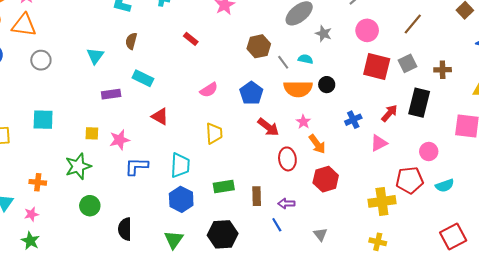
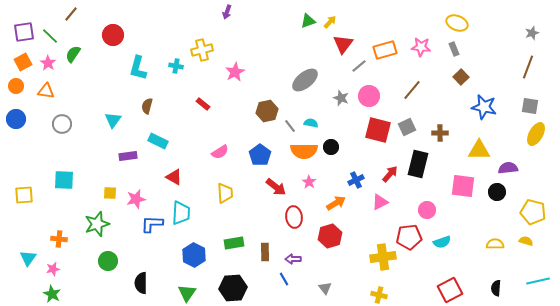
orange triangle: (24, 25) -> (46, 91), size x0.7
gray star: (324, 34) -> (341, 98), moved
orange arrow: (317, 144) -> (336, 203), moved, turned -84
cyan trapezoid: (180, 165) -> (181, 213), moved

